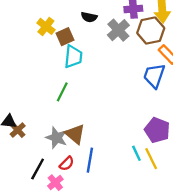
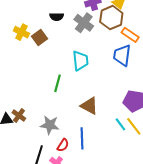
cyan trapezoid: (73, 57) -> (80, 61), moved
green line: (62, 92) -> (58, 83), moved
brown cross: (18, 130) -> (19, 115), moved
brown triangle: (75, 134) -> (89, 106), moved

